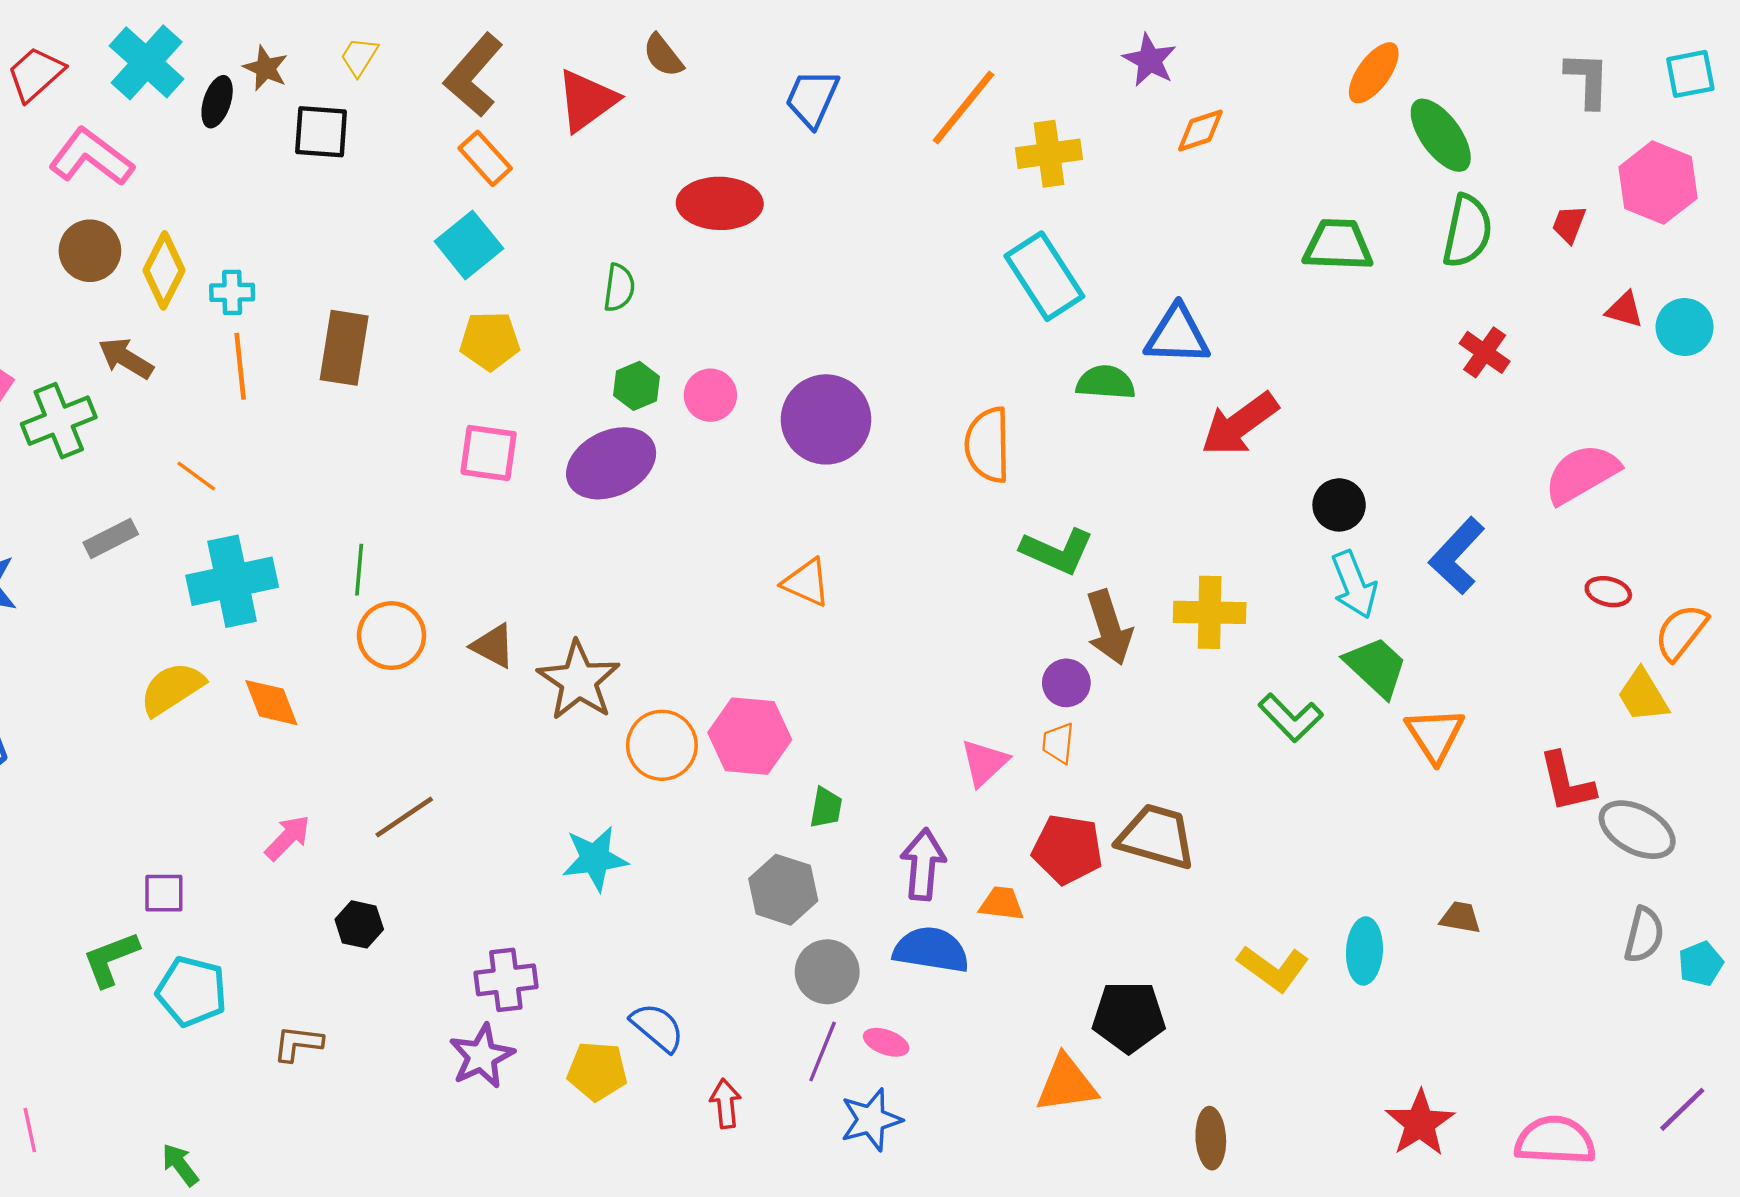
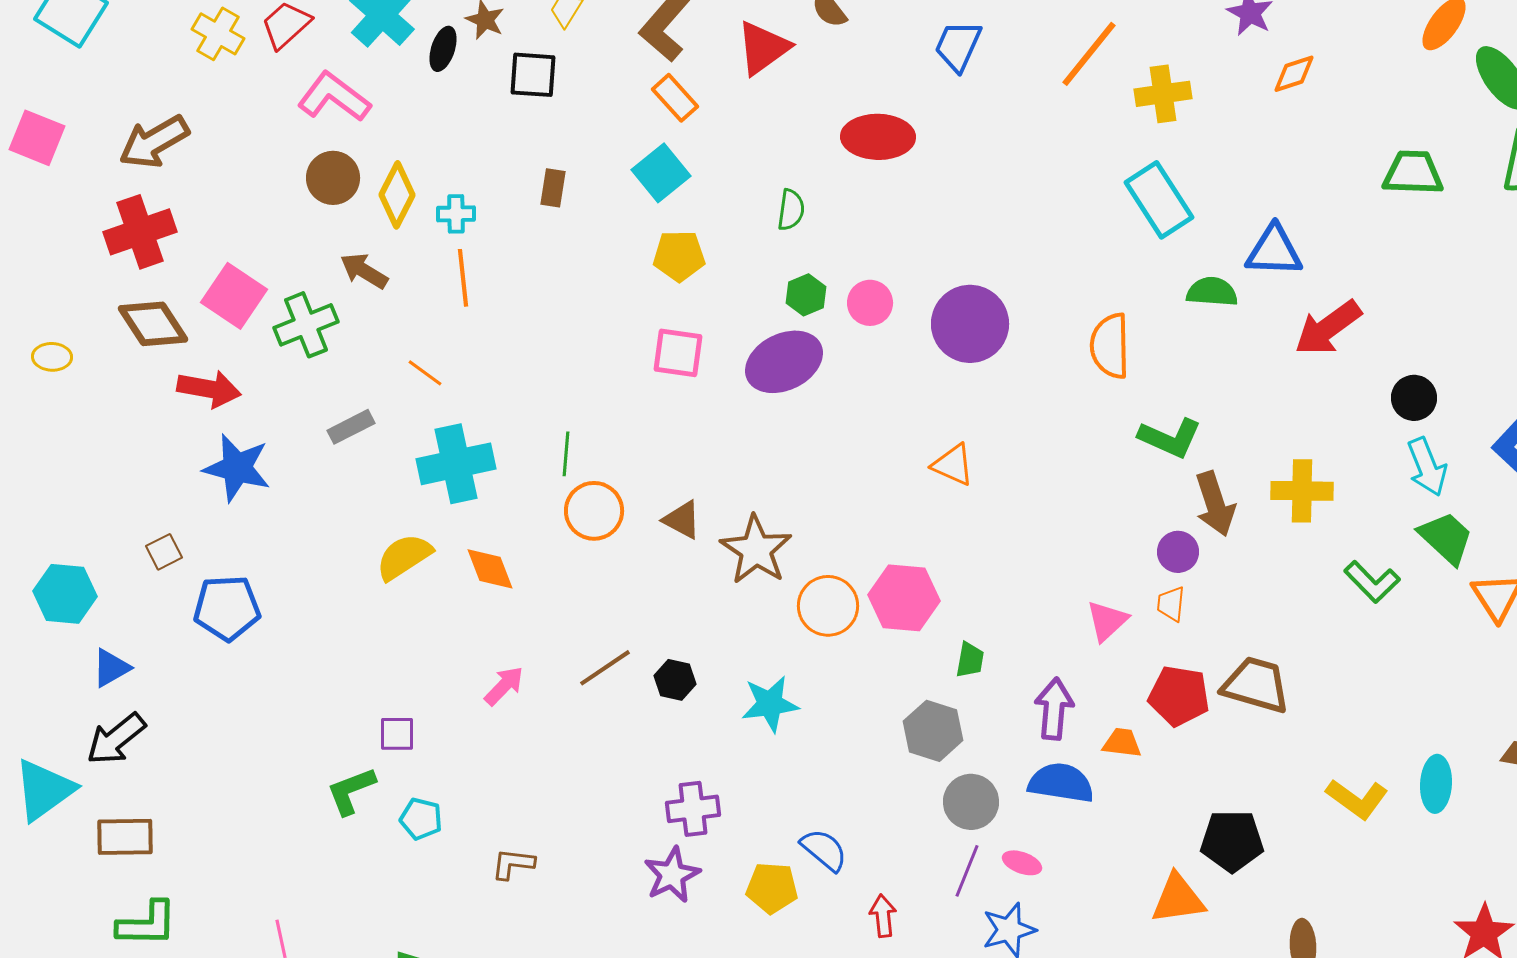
brown rectangle: (344, 348) -> (553, 188), moved, size x0.6
black hexagon: (359, 924) -> (675, 680), moved
cyan pentagon: (192, 991) -> (421, 819), size x0.7

